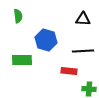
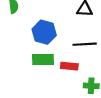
green rectangle: (22, 60) -> (43, 60), moved

